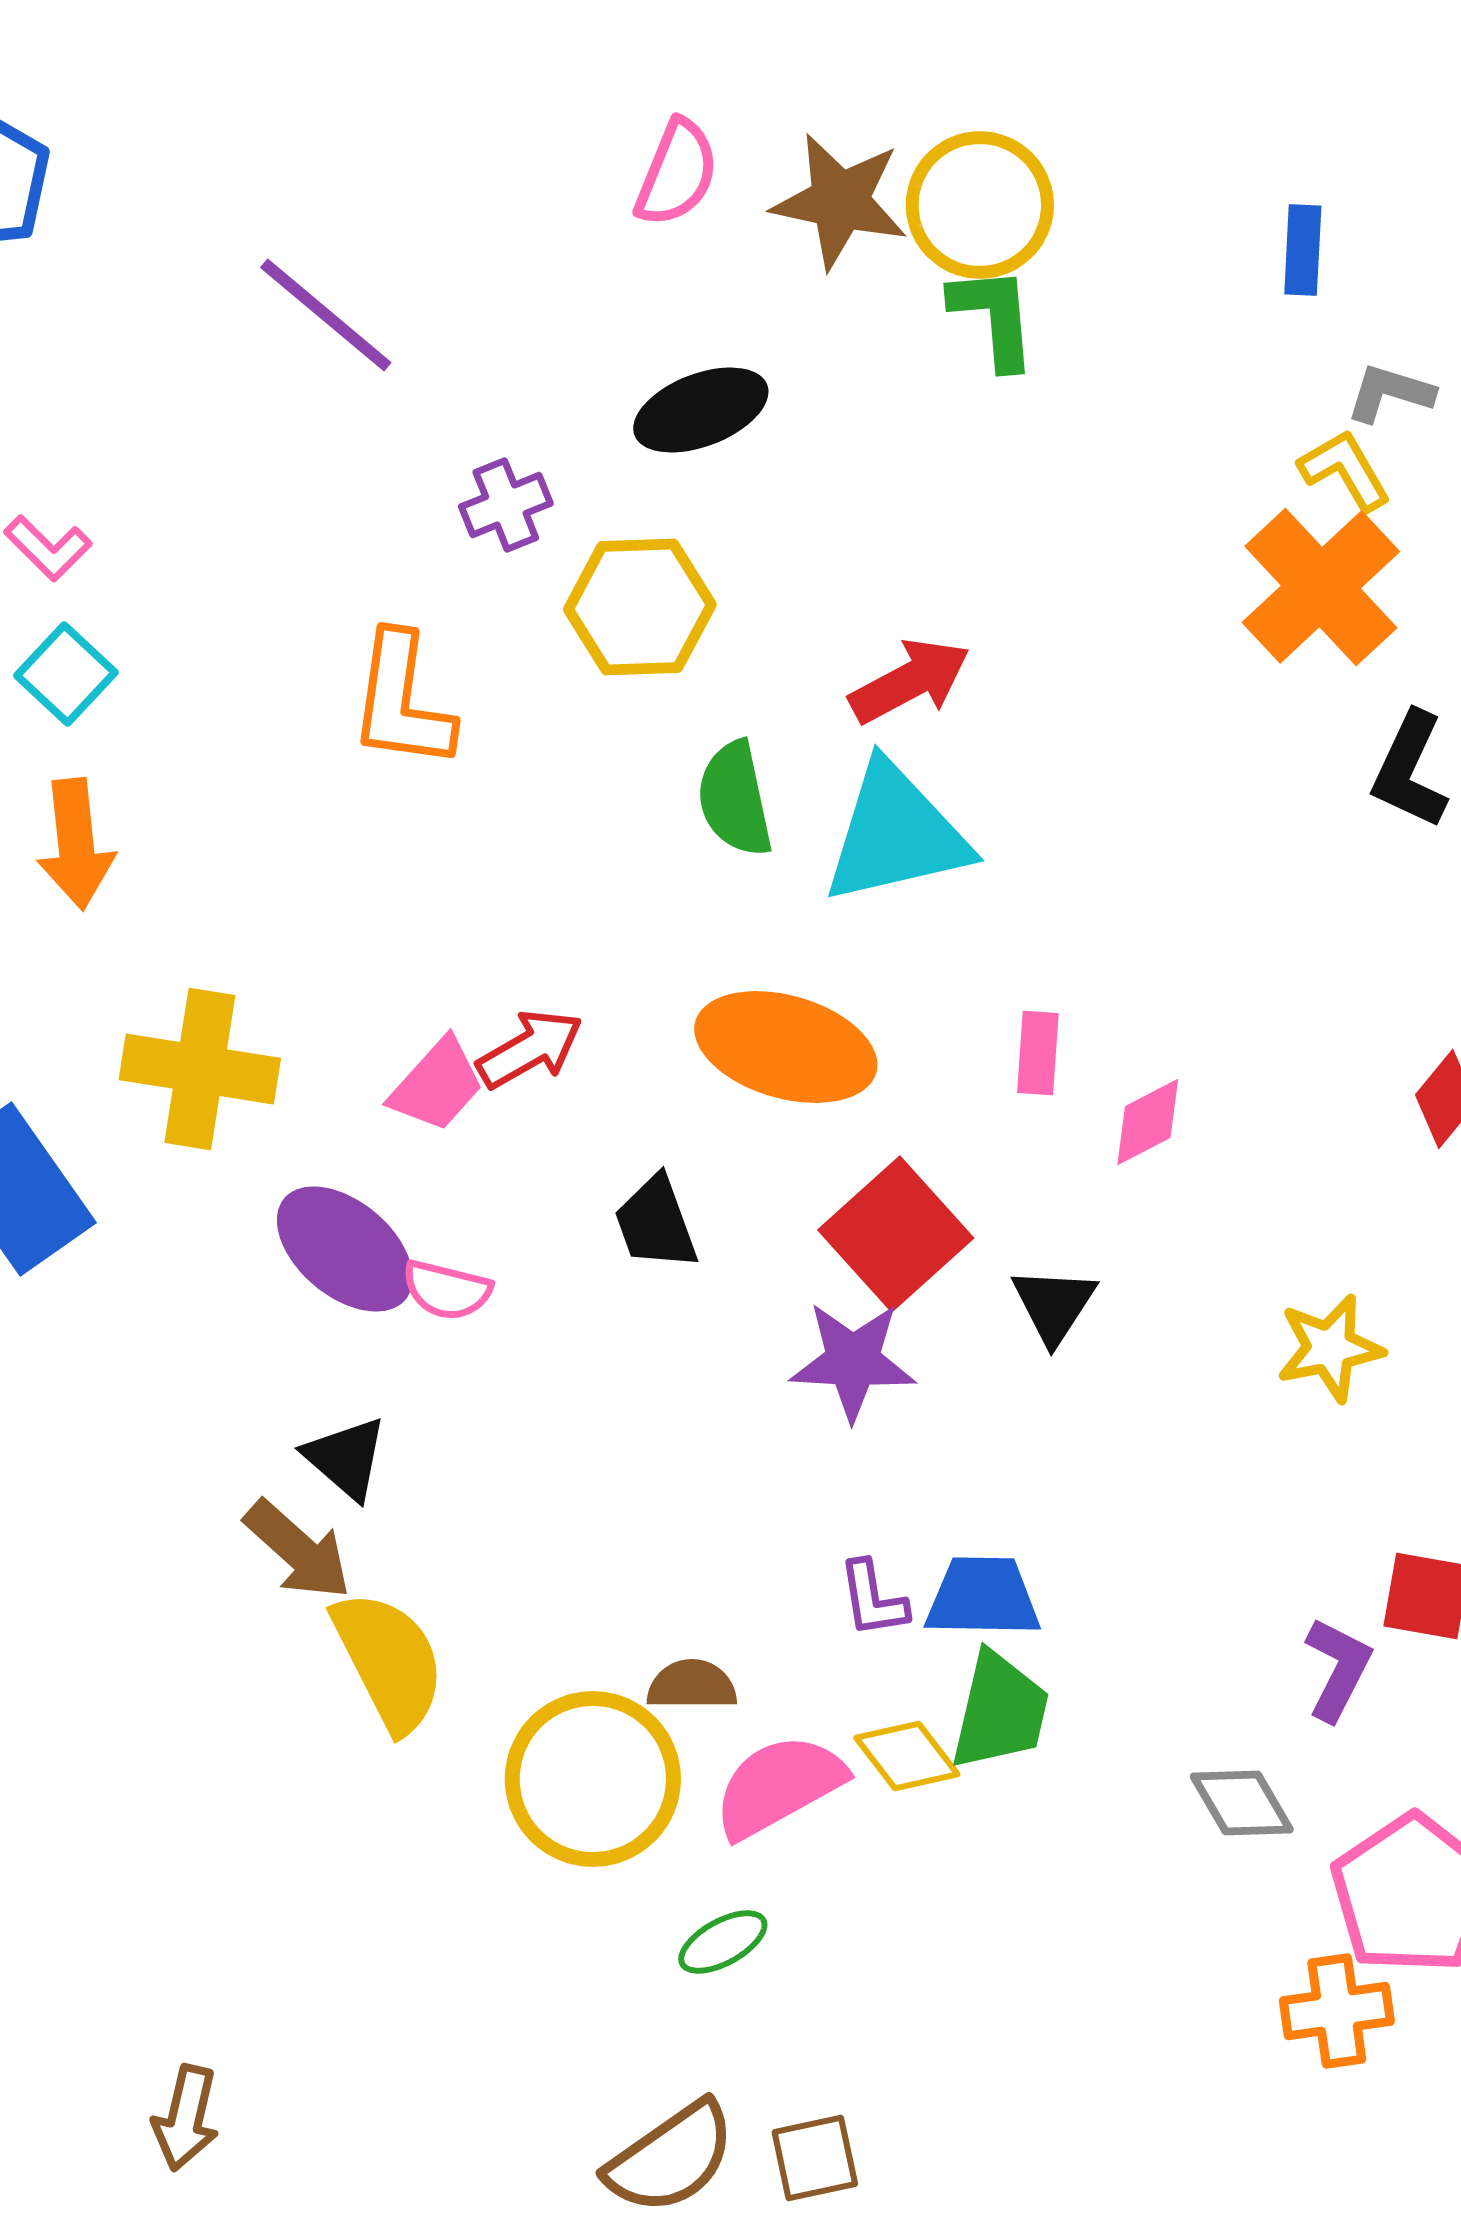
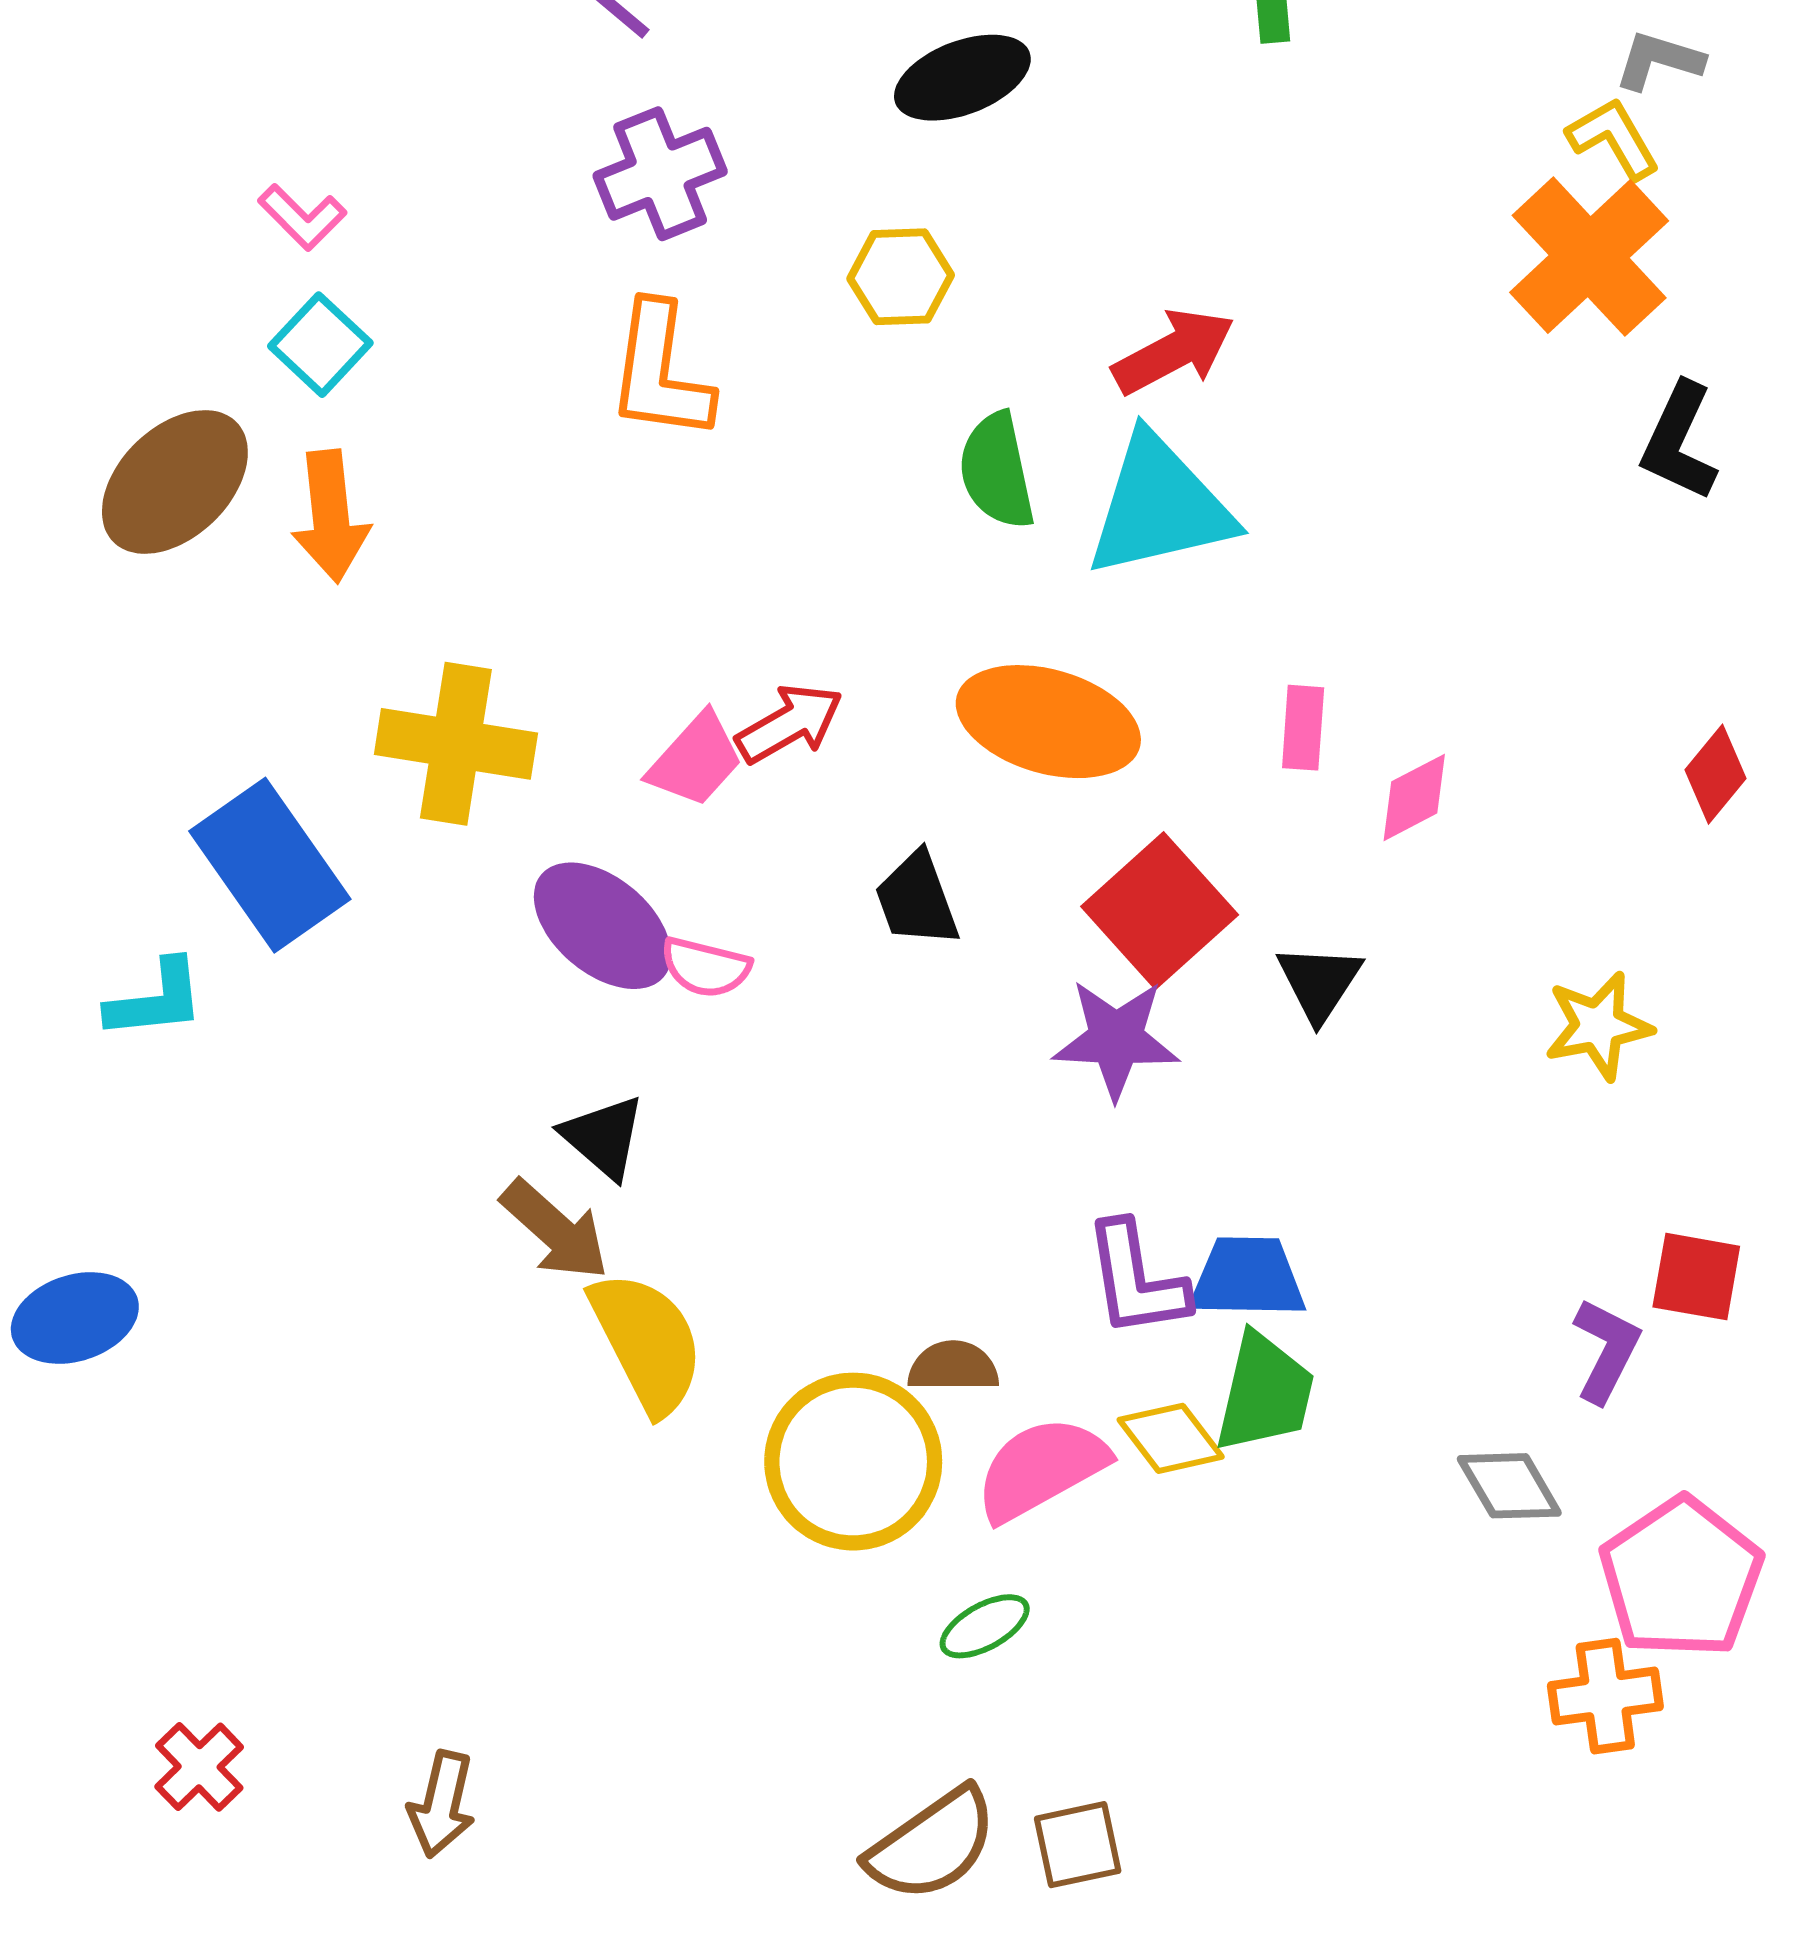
purple cross: (506, 505) -> (660, 174), moved, size x1.4
yellow hexagon: (640, 607) -> (901, 277), size x0.7
purple L-shape: (873, 1599) -> (1136, 1280), size x1.5

